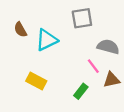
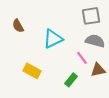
gray square: (82, 18) -> (91, 16), moved
cyan triangle: (47, 40) -> (53, 39), moved

